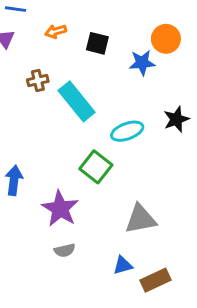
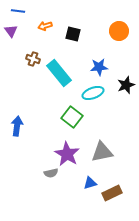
blue star: (142, 63) -> (99, 67), moved
brown cross: (38, 81) -> (33, 59), turned 32
purple star: (60, 209) -> (67, 154), moved

